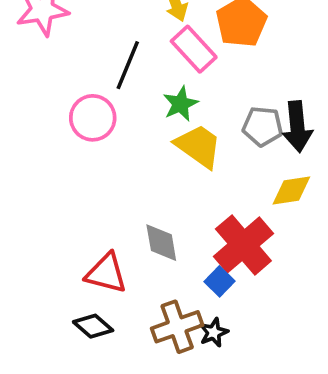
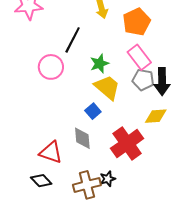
pink rectangle: (194, 49) -> (139, 57), moved
blue square: (219, 281) -> (93, 111), moved
black star: (214, 332) -> (108, 179), moved

